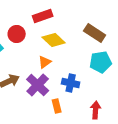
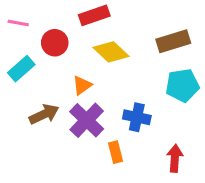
brown rectangle: (95, 33) -> (173, 41), turned -50
orange triangle: (45, 62) -> (82, 85), moved

